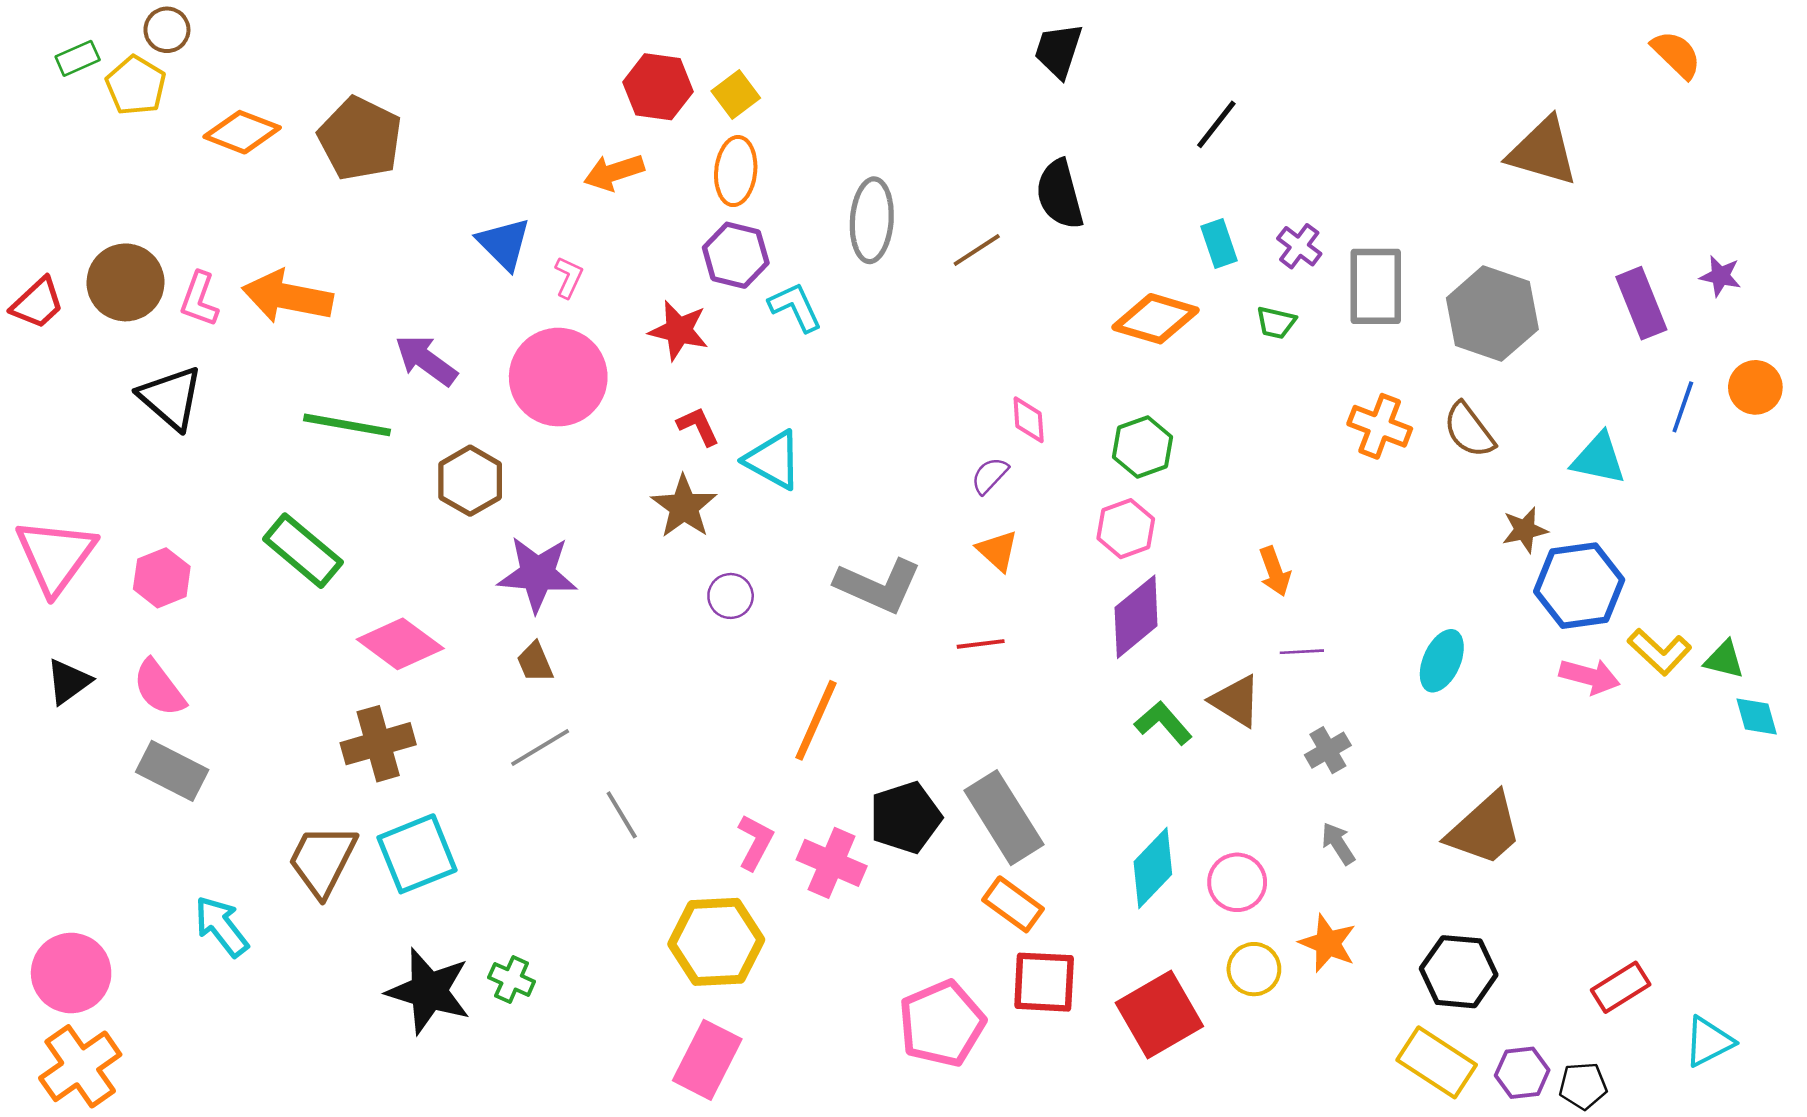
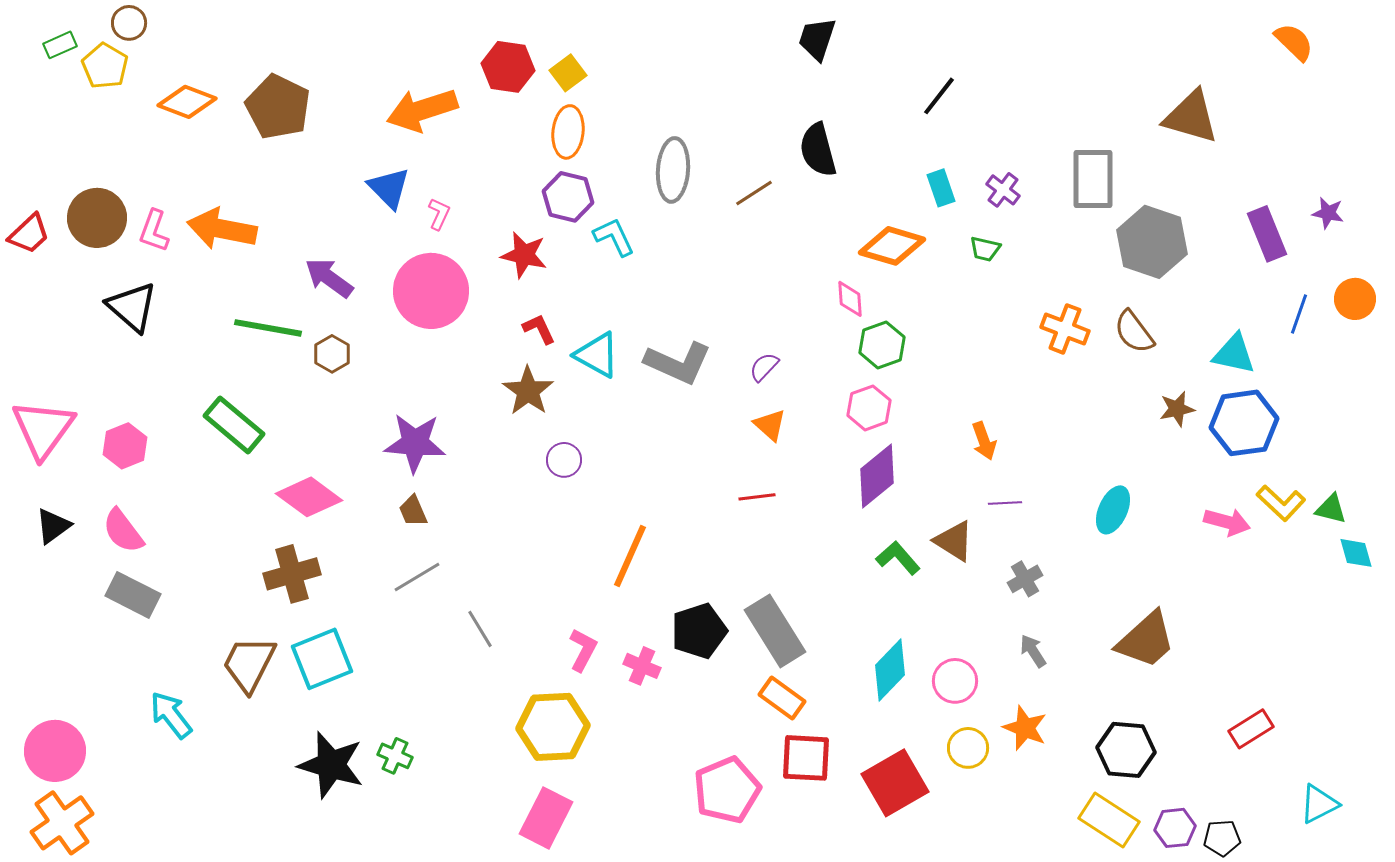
orange arrow: (614, 172) -> (422, 110), moved, size x1.5
gray rectangle: (1376, 286) -> (1093, 179), moved
pink diamond: (1029, 420) -> (850, 299), moved
brown hexagon: (470, 481) -> (332, 354), moved, size x0.7
gray L-shape: (878, 586) -> (678, 363), moved
blue hexagon: (1579, 586) -> (1244, 423), moved
pink cross: (832, 863) -> (642, 666), size x0.7
red rectangle: (1621, 987) -> (1251, 729), moved

